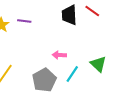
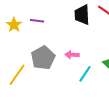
gray pentagon: (44, 80) -> (43, 58), moved

